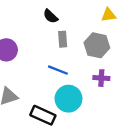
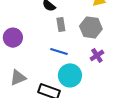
purple cross: (101, 78) -> (97, 55), turned -32

